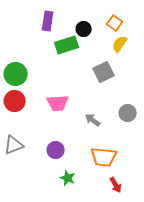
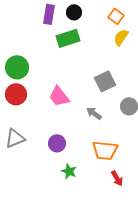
black circle: (84, 29) -> (74, 12), moved
gray square: (104, 72) -> (105, 81), moved
pink trapezoid: (58, 103) -> (59, 96), turned 55

